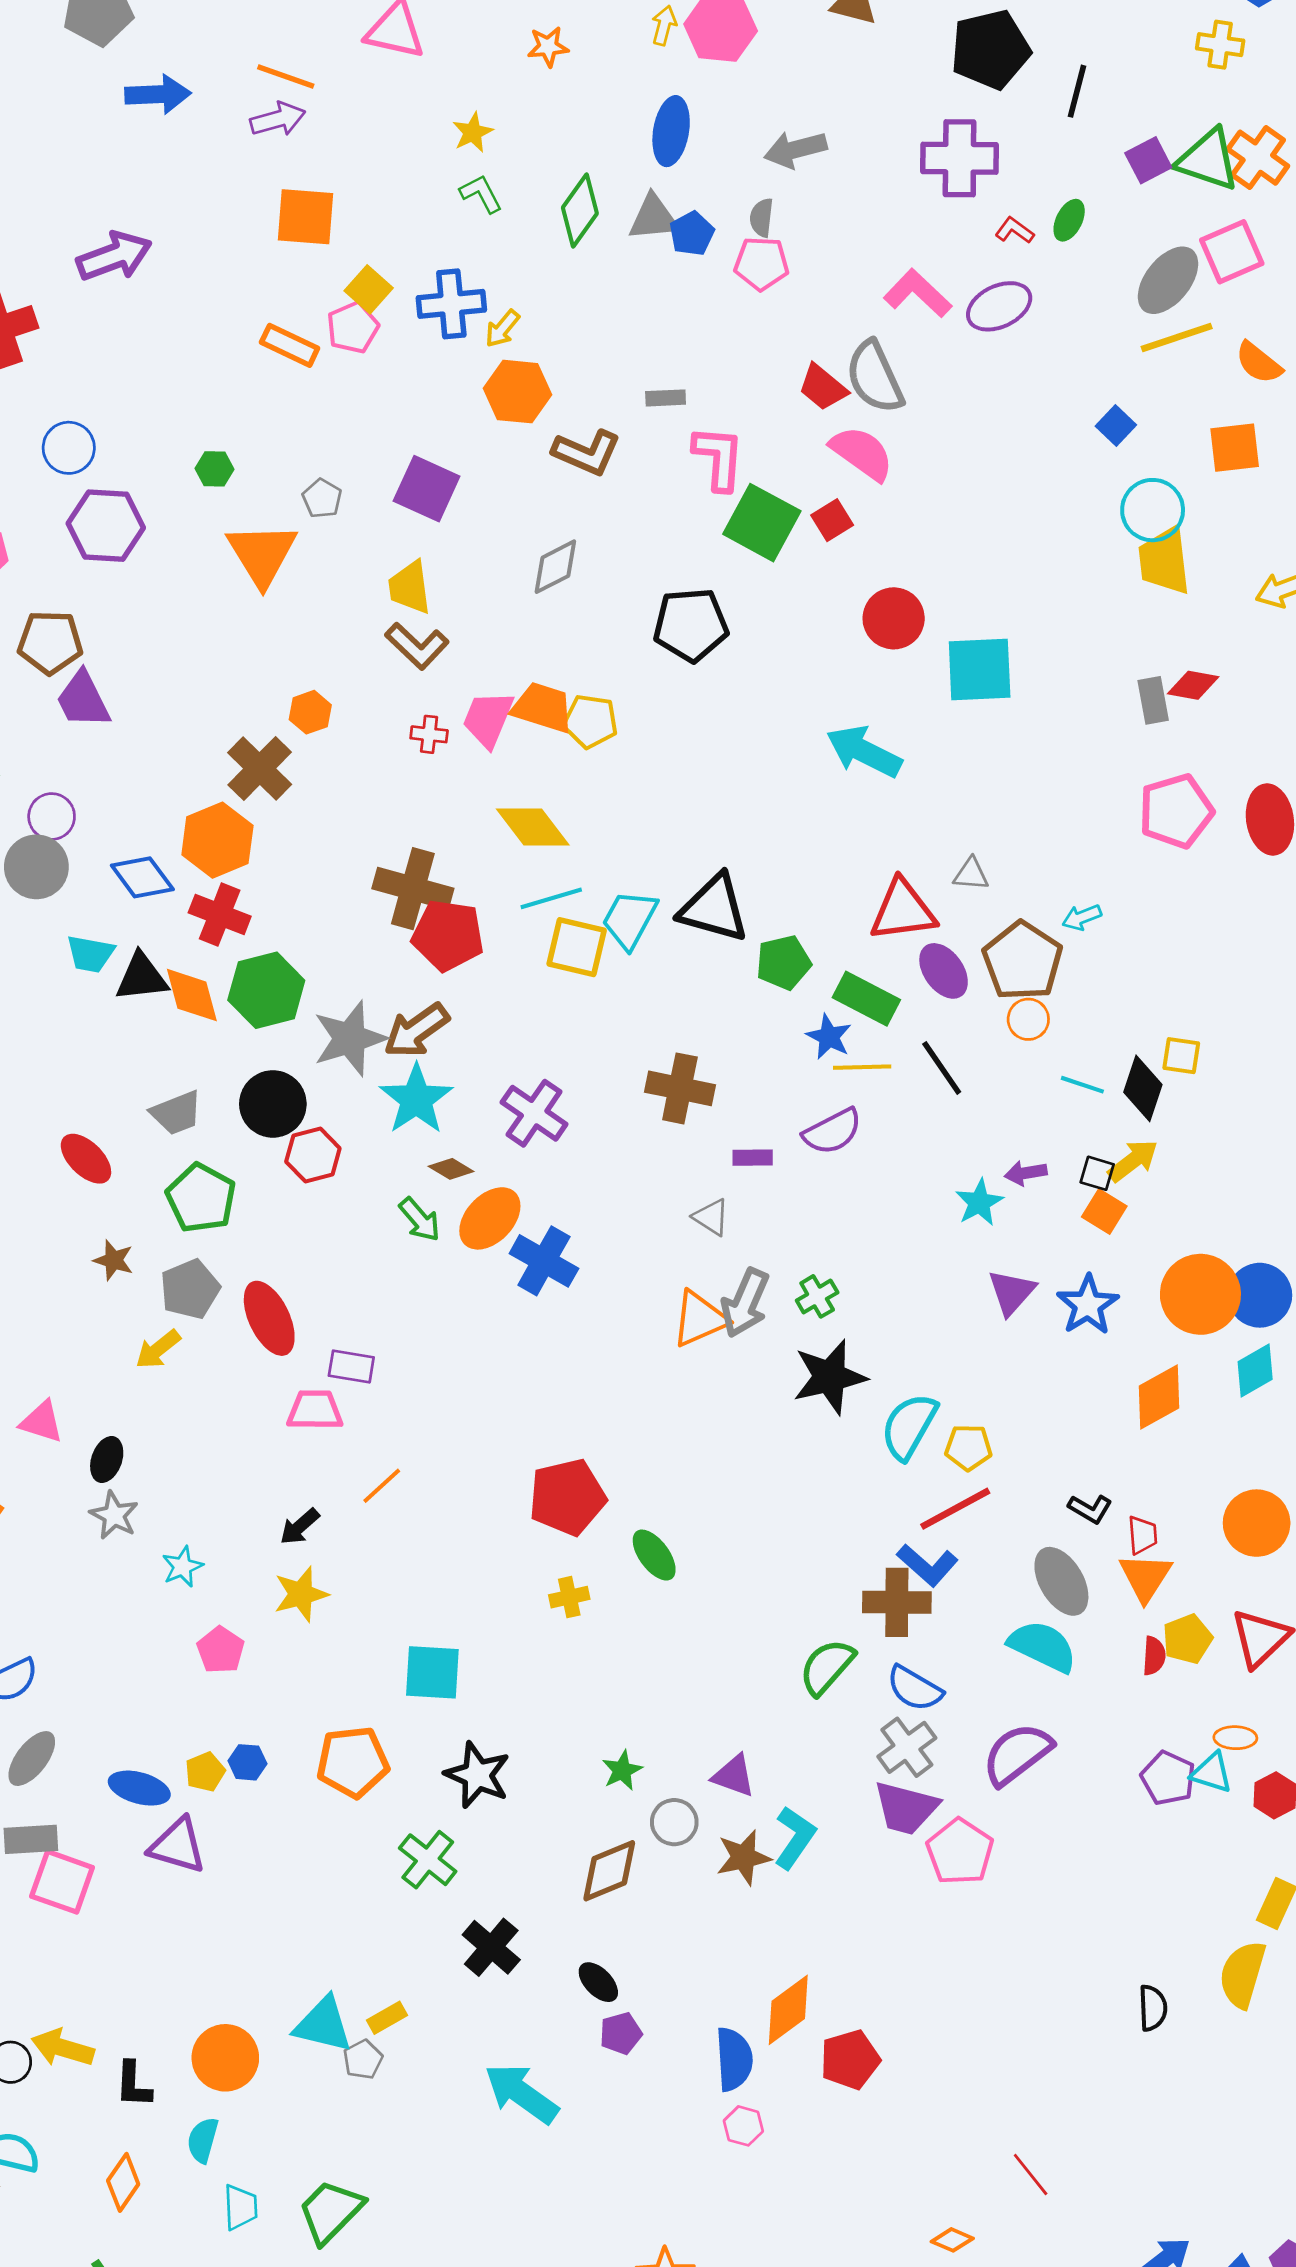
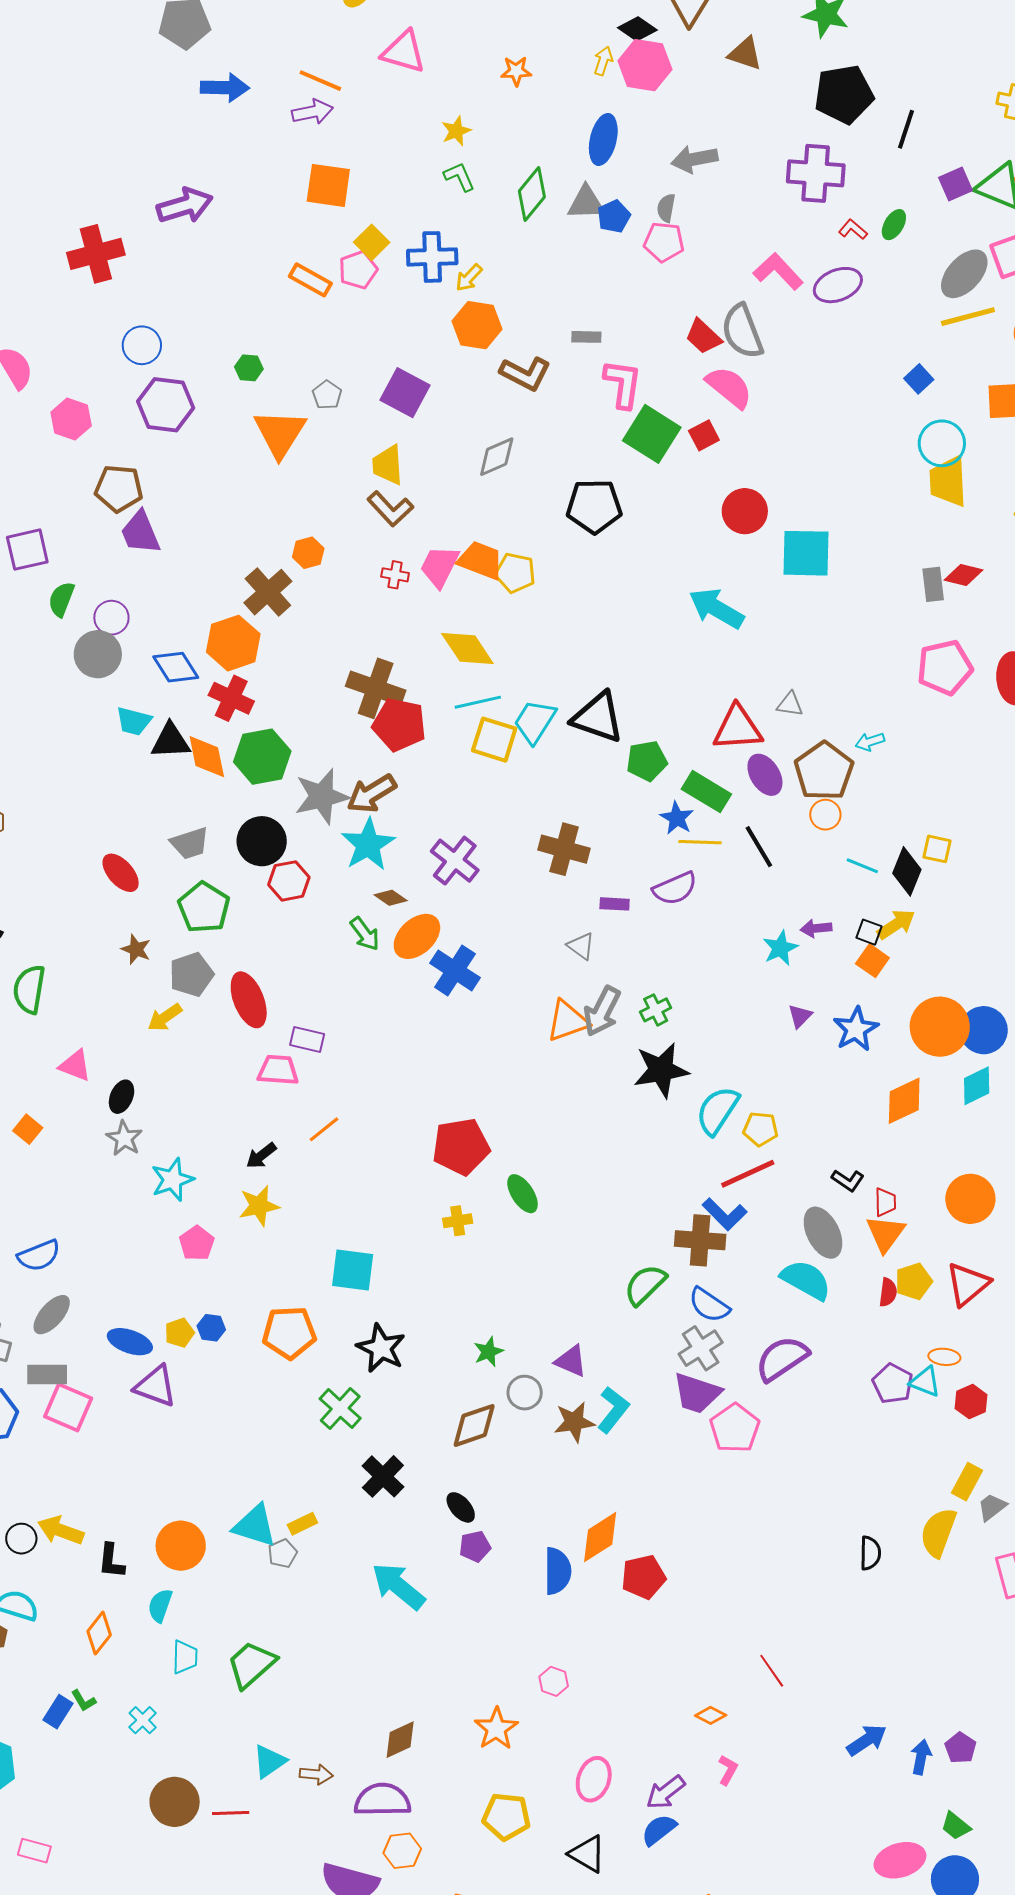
purple triangle: (1012, 1292) -> (800, 1016), size x0.7
cyan star: (182, 1567) -> (173, 1180), size x1.4
pink hexagon: (743, 2126) -> (554, 1681), moved

